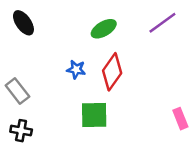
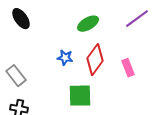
pink rectangle: (180, 119) -> (128, 68), moved

